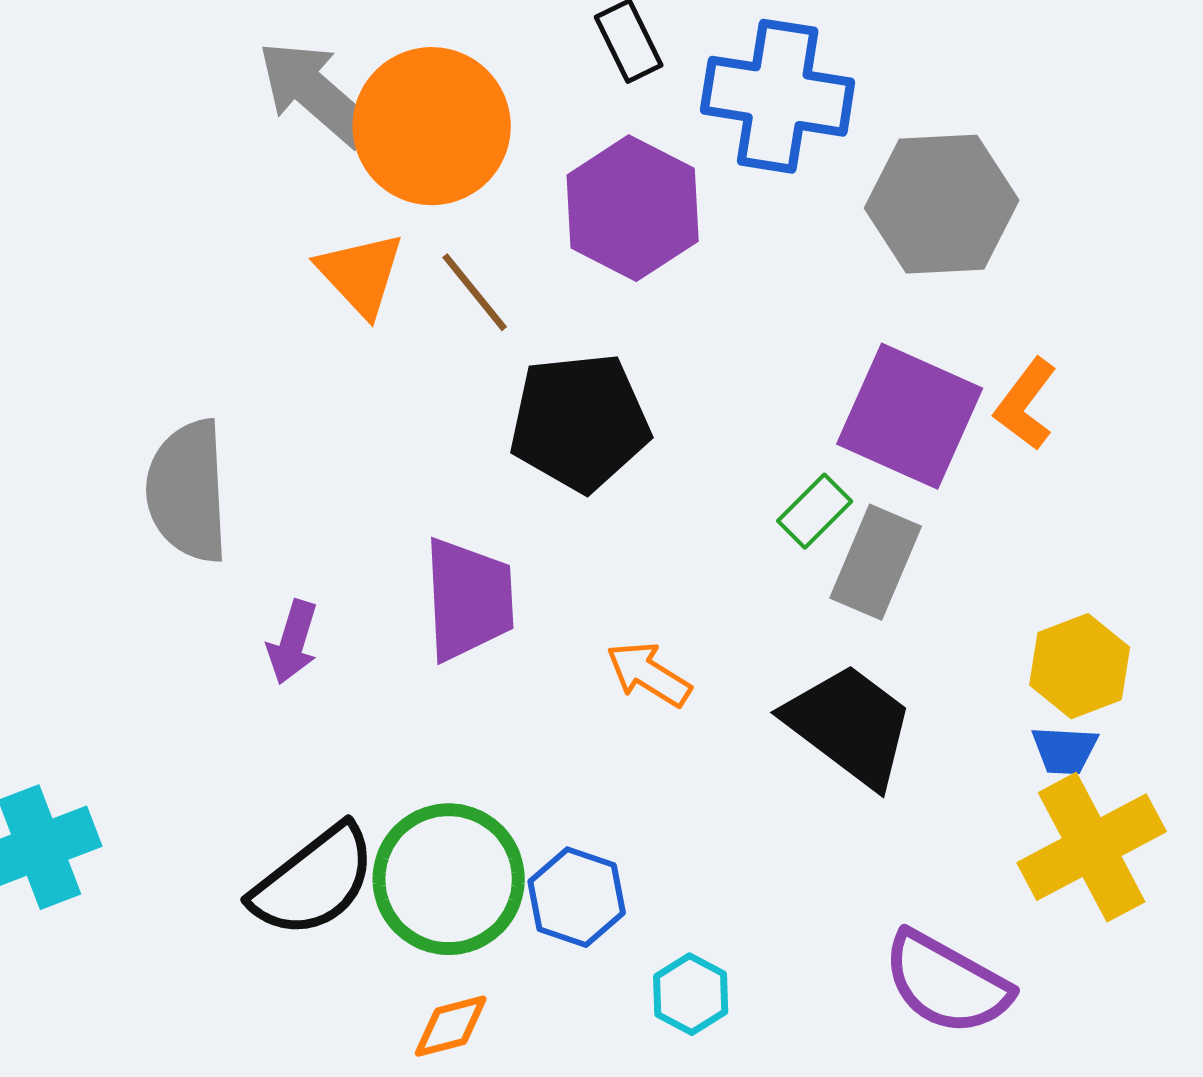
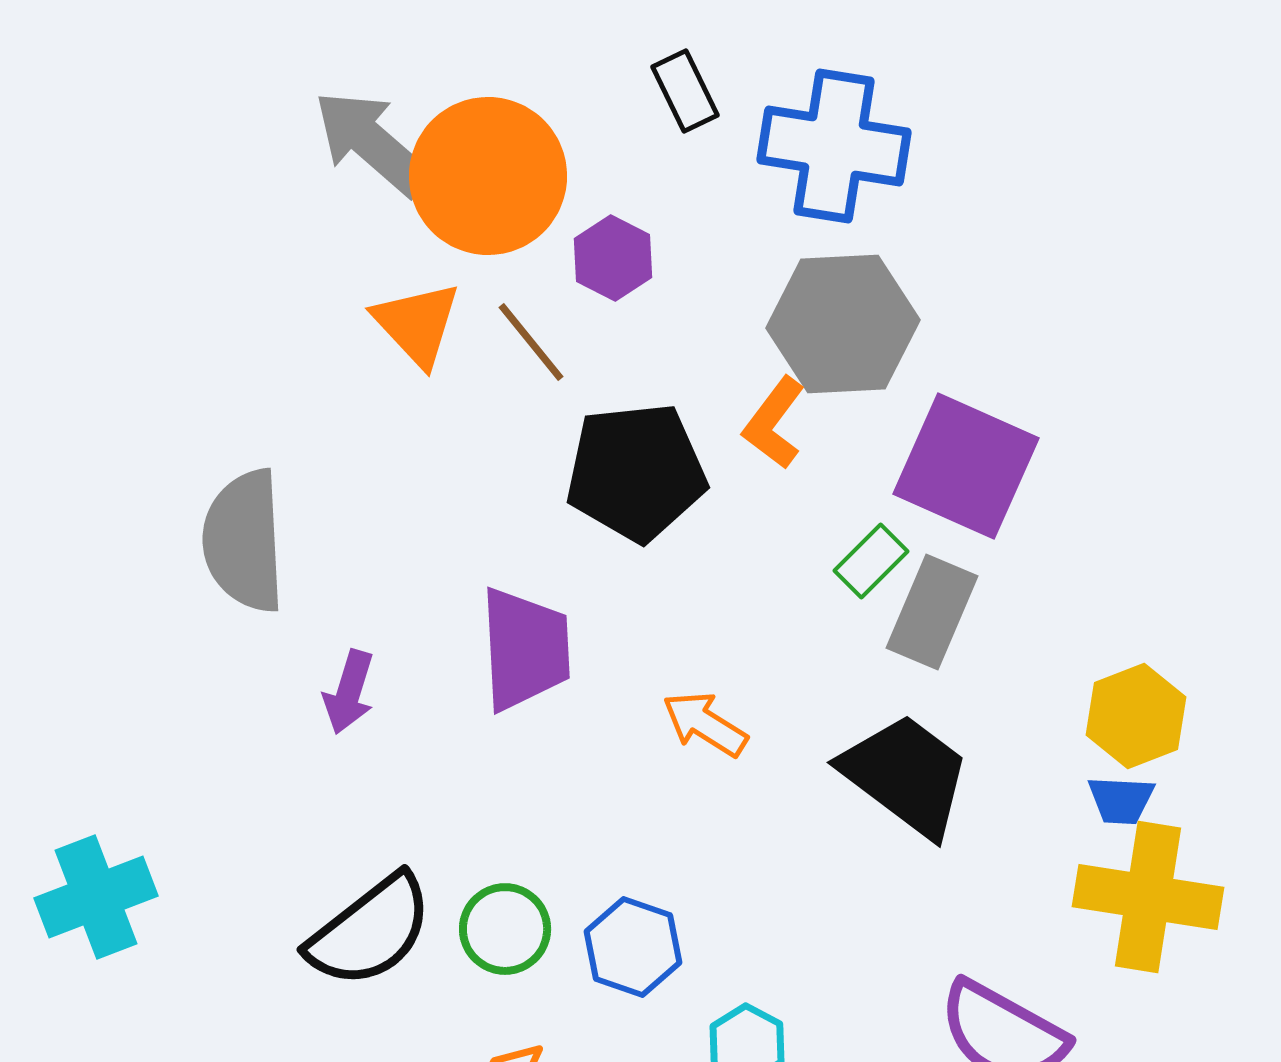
gray hexagon: (942, 204) -> (843, 324), moved
purple hexagon: (633, 208) -> (613, 258), moved, size x0.6
orange L-shape: (1026, 404) -> (774, 423), moved
yellow cross: (1092, 847) -> (1148, 897), turned 37
green circle: (449, 879) -> (505, 929), size x0.6

